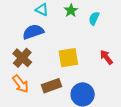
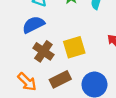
brown cross: (22, 58) -> (43, 51), moved

